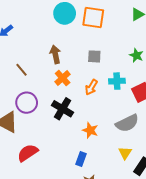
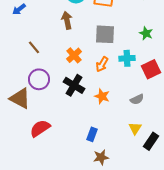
brown arrow: (55, 54) -> (67, 20), moved
gray square: (94, 56) -> (105, 34), size x1.5
gray semicircle: (127, 123) -> (137, 99), size x0.6
orange star: (90, 130) -> (102, 96), moved

